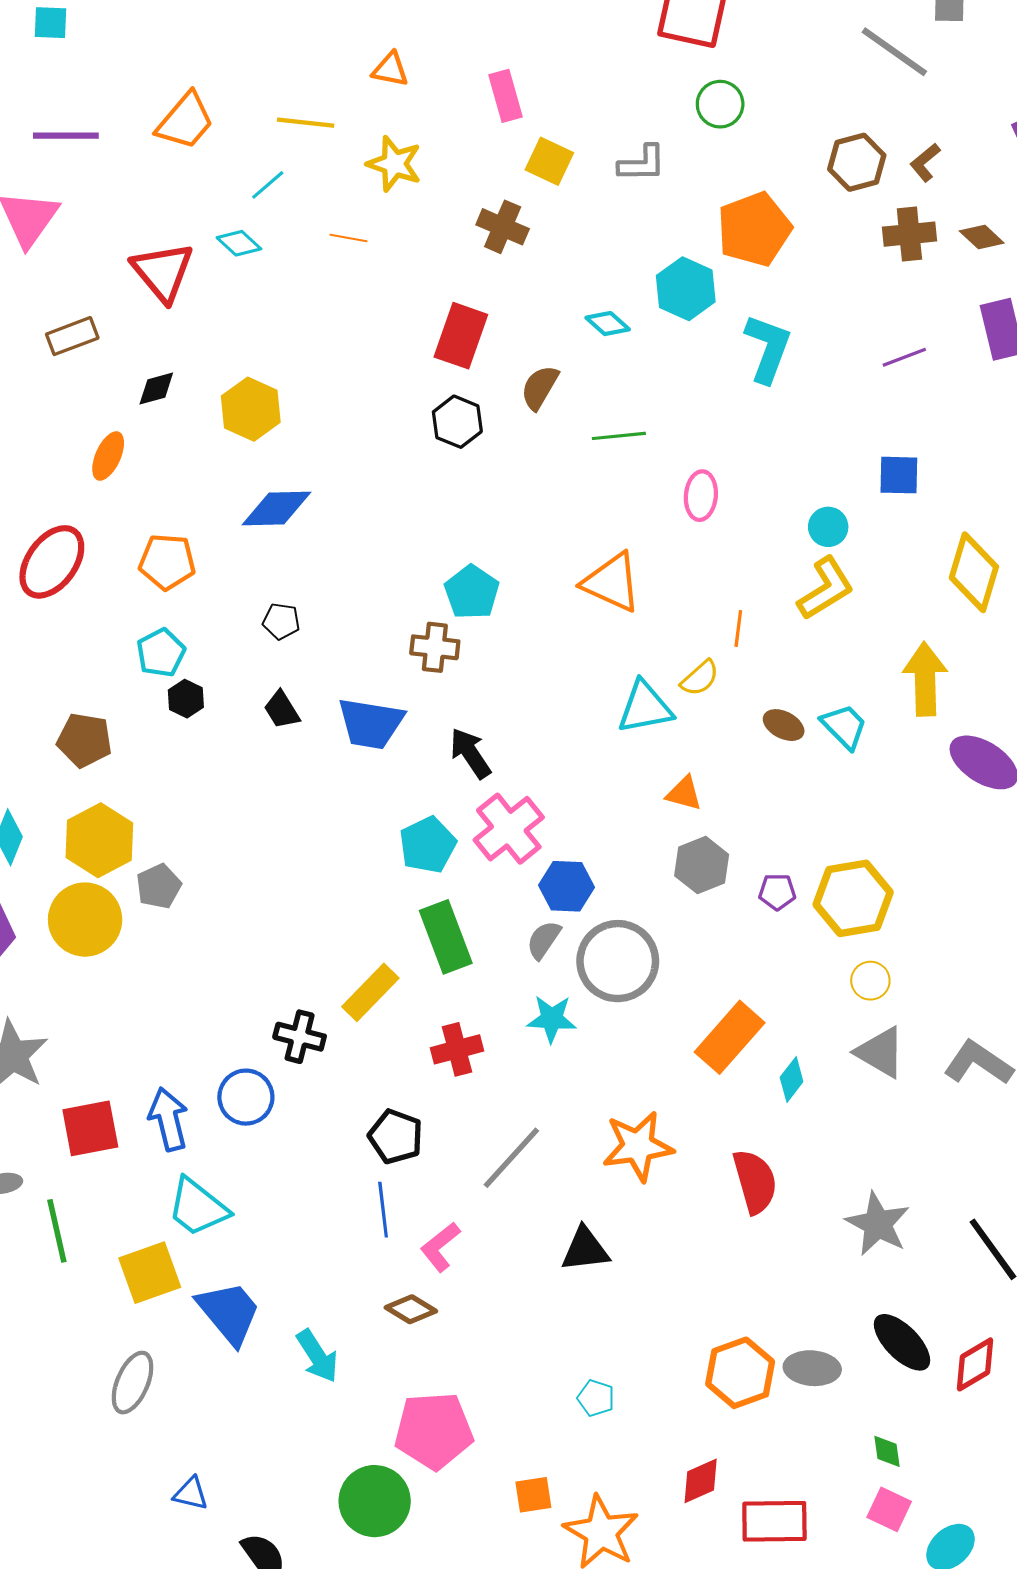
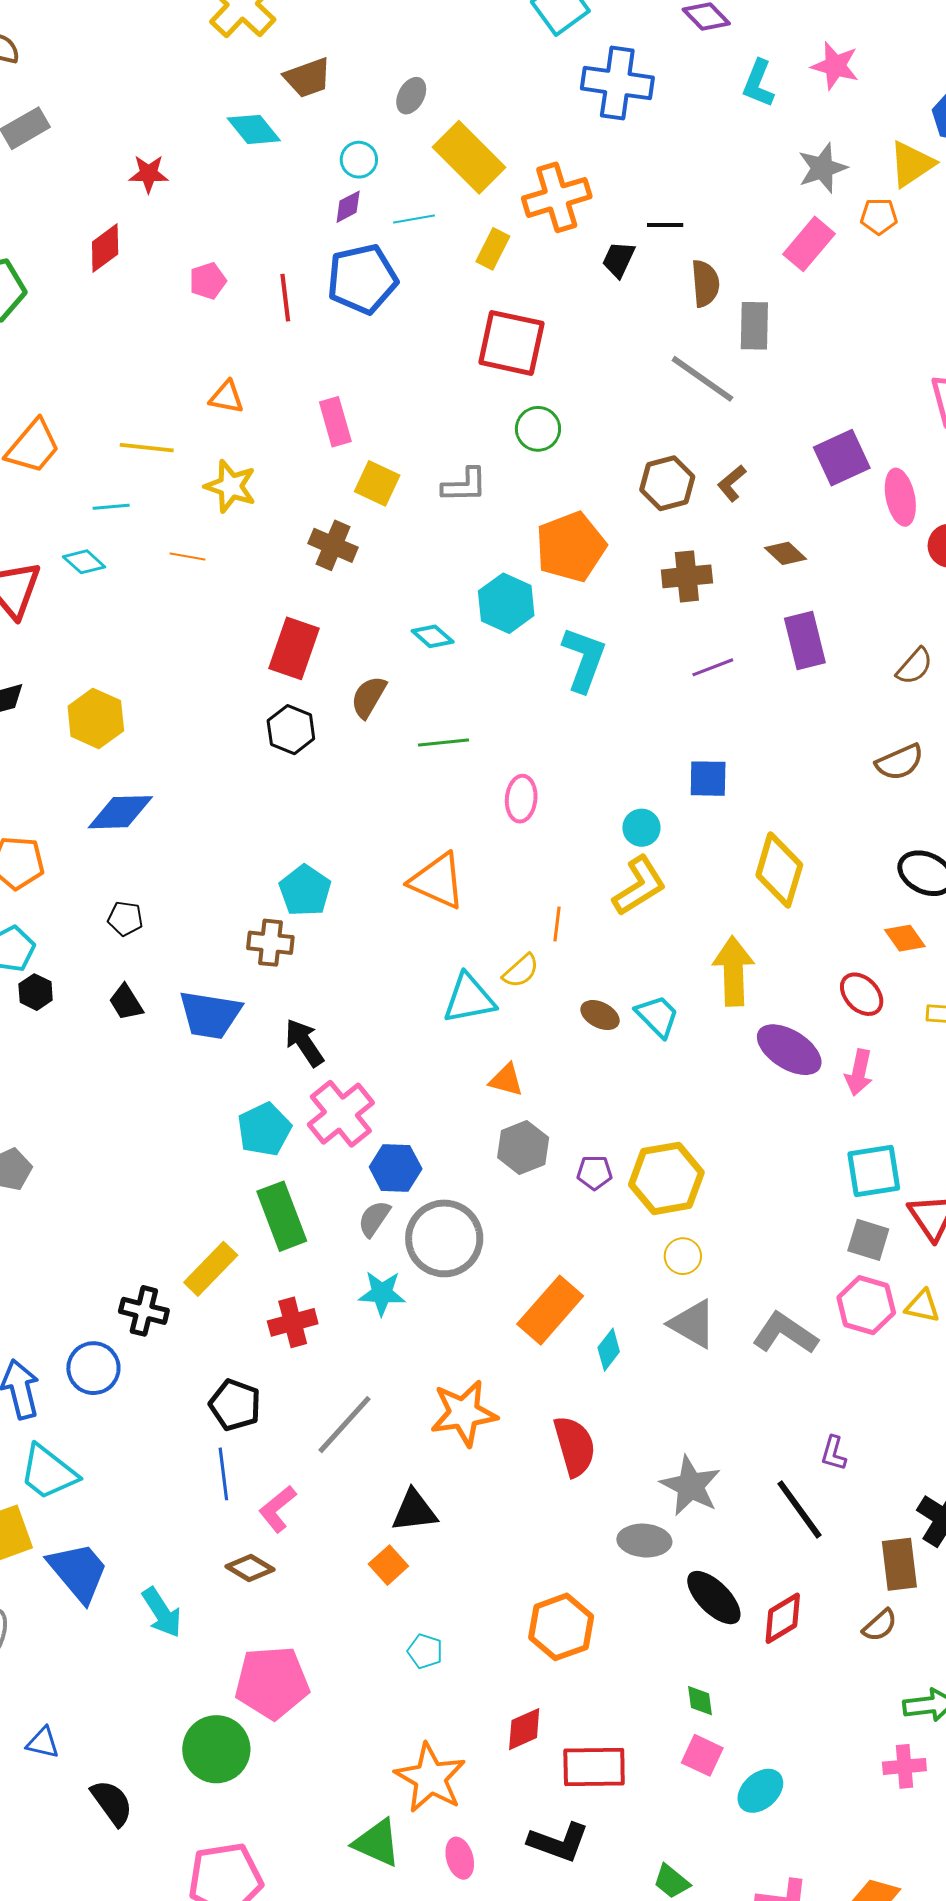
cyan line: (268, 185) -> (111, 507), turned 36
brown cross: (909, 234) -> (687, 576), moved
gray ellipse: (812, 1368) -> (644, 1541), moved
orange square: (533, 1495) -> (388, 1565), moved, turned -33

